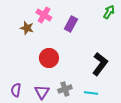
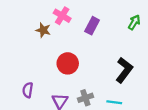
green arrow: (109, 12) -> (134, 22), moved
purple semicircle: (16, 90) -> (28, 90), moved

